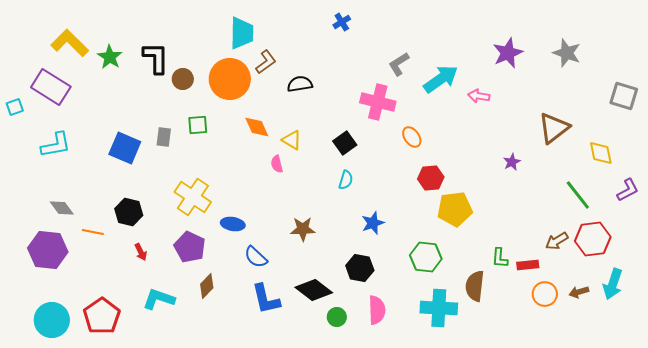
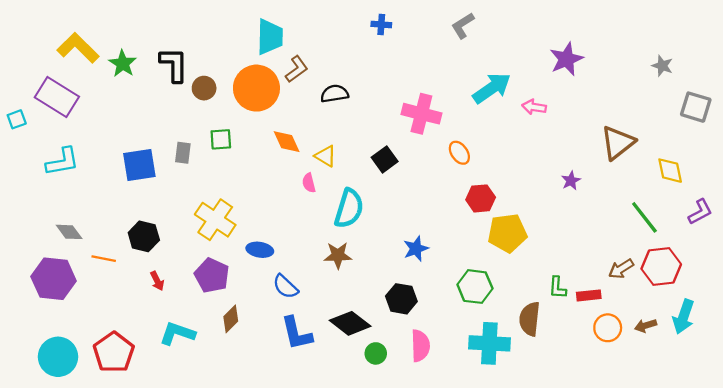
blue cross: (342, 22) -> (381, 25), turned 36
gray star: (567, 53) -> (662, 66), moved, size x0.7
gray L-shape: (399, 64) -> (463, 26), moved
blue square: (125, 148) -> (139, 165), turned -32
cyan semicircle: (346, 180) -> (349, 208), moved, size x1.8

